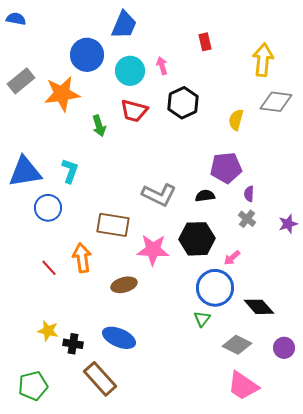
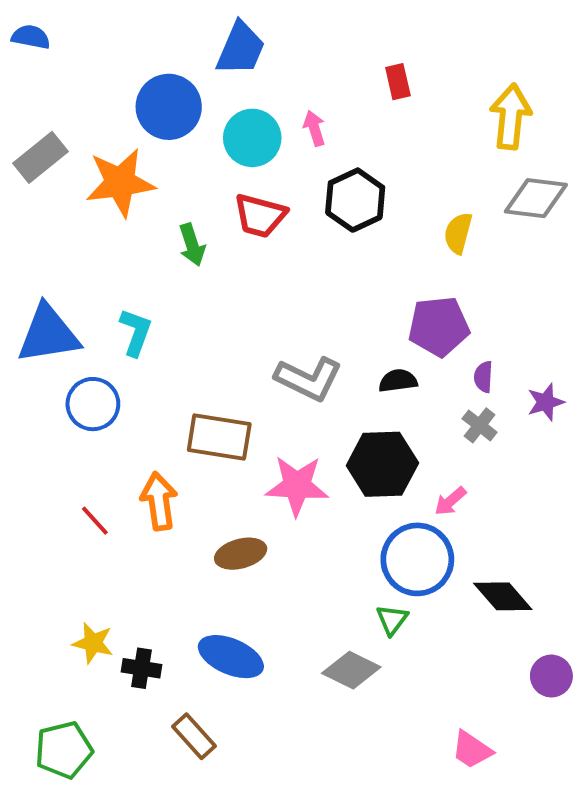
purple star: (288, 224) -> (546, 402), moved
gray diamond: (237, 345) -> (351, 670), moved
brown rectangle: (100, 379) -> (194, 736), size x0.7
pink trapezoid: (243, 386) -> (472, 750), size x0.7

